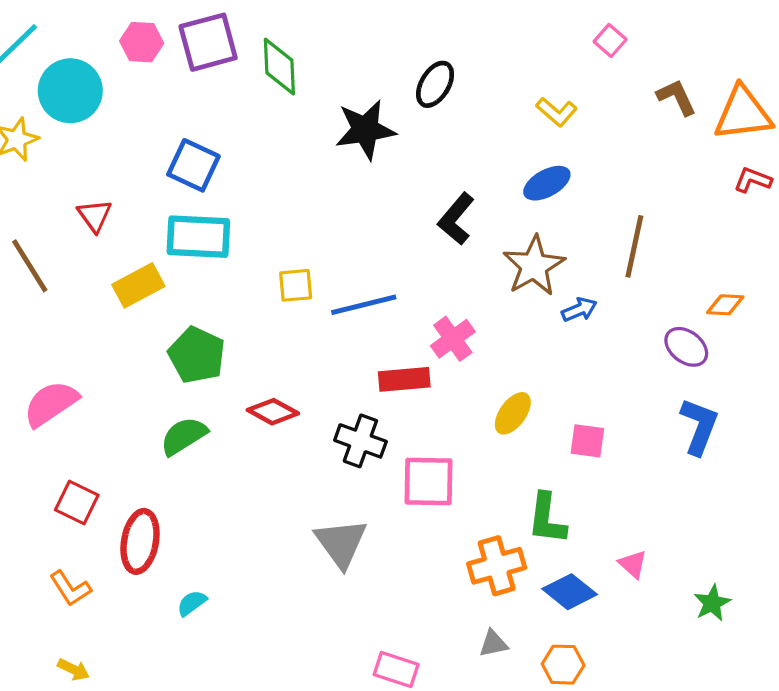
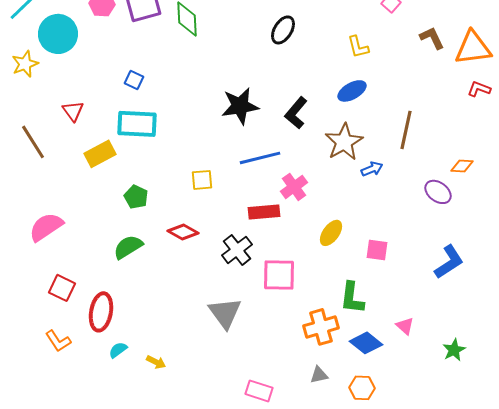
yellow L-shape: (557, 112) -> (358, 47), turned 35
black star: (365, 130) -> (240, 106), moved
blue square: (193, 165) -> (134, 80), size x0.6
yellow square: (296, 285) -> (202, 180), moved
blue line: (364, 305) -> (260, 158), moved
green pentagon: (197, 355) -> (136, 197), size x0.7
blue L-shape: (699, 426) -> (449, 262), moved, turned 36
black cross: (360, 441) -> (237, 250), turned 32
cyan semicircle: (192, 603) -> (118, 350), moved
yellow arrow: (74, 669) -> (156, 362), moved

